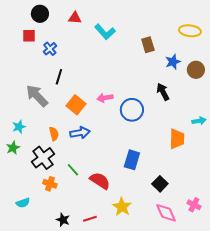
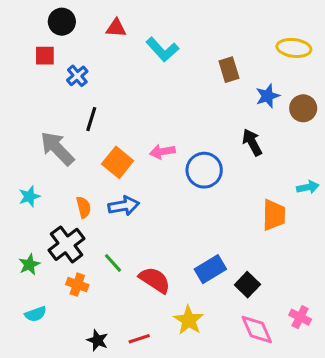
green star: (13, 148) -> (29, 265), moved
blue rectangle: (132, 160) -> (210, 269), moved, turned 42

